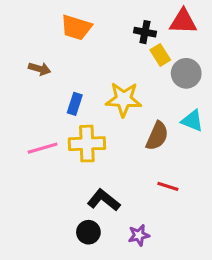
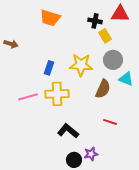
brown arrow: (40, 69) -> (11, 44), moved
gray circle: (186, 73) -> (113, 60), moved
black circle: (88, 232) -> (74, 160), moved

